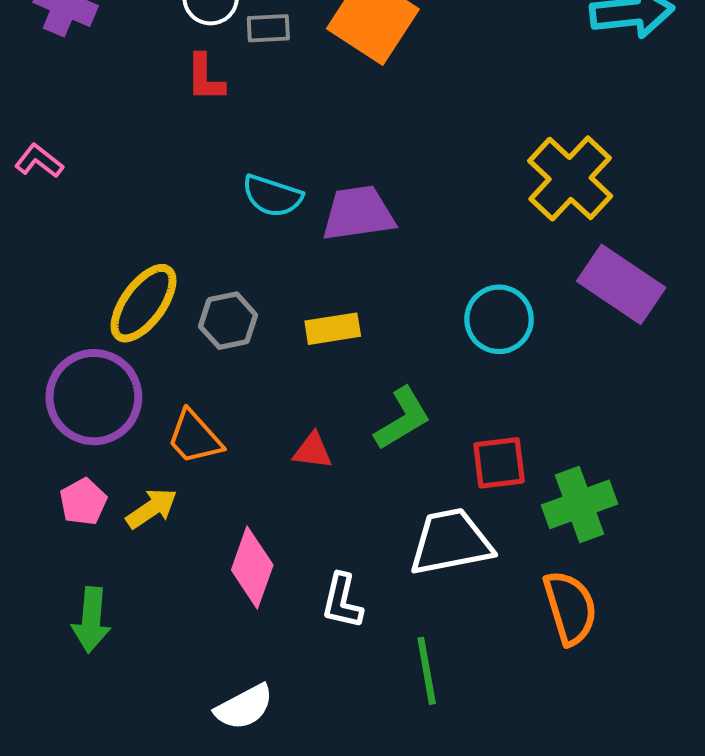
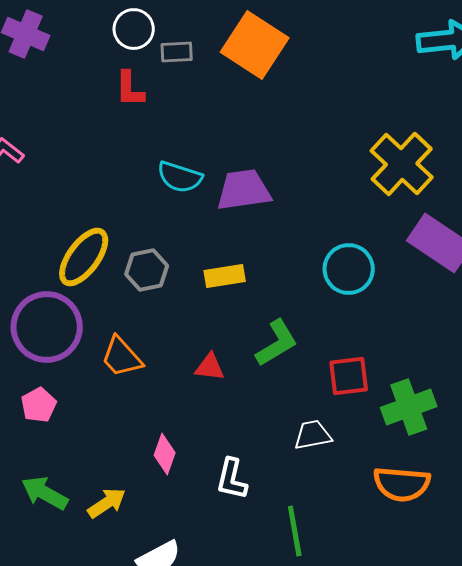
yellow arrow: (152, 508) -> (107, 503), moved
white trapezoid: (451, 542) -> (313, 435), size x0.6
pink diamond: (252, 567) -> (165, 454), size x0.7
orange semicircle: (570, 608) -> (402, 484), turned 112
green arrow: (91, 620) -> (45, 493), turned 114

